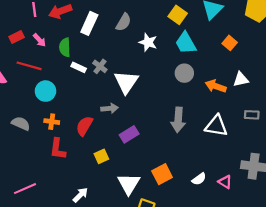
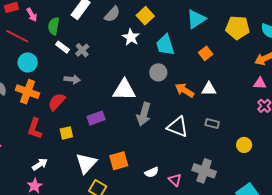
yellow square: (178, 15) -> (145, 16), moved
white triangle: (126, 82) -> (124, 90), moved, turned 45
gray arrow: (109, 108) -> (72, 79), moved
orange cross: (52, 122) -> (28, 92), size x1.6
red L-shape: (58, 149) -> (35, 129), moved

